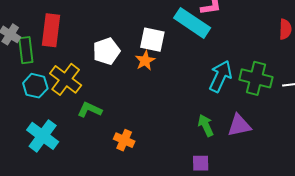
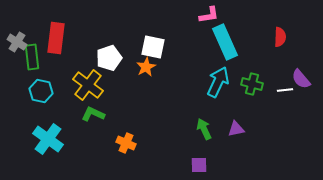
cyan rectangle: (192, 23) -> (225, 42), moved, turned 32
green cross: (256, 78) -> (252, 84), size x0.7
yellow cross: (66, 79) -> (88, 85), moved
purple triangle: (239, 125) -> (236, 129), size x0.7

